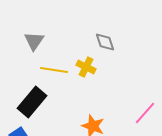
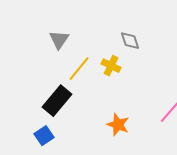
yellow line: (54, 70) -> (79, 69), turned -60

